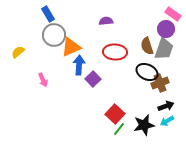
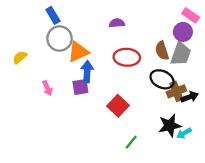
purple square: (93, 79) -> (80, 87), moved, turned 35
black arrow: (166, 106) -> (190, 97), moved
red square: (115, 114) -> (118, 106), moved
black star: (144, 125) -> (170, 126), moved

